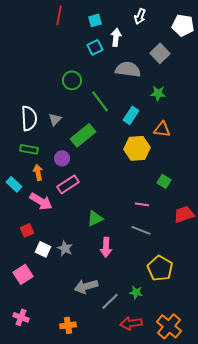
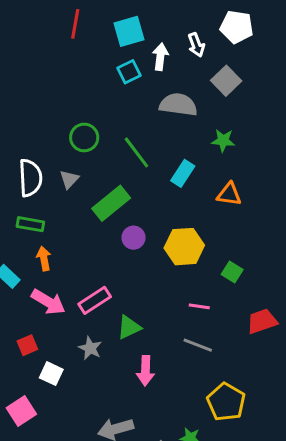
white arrow: (140, 16) -> (196, 45), moved, turned -42
cyan square: (95, 20) -> (129, 31), size x1.5
white pentagon: (183, 25) -> (237, 27), moved
green circle: (72, 80) -> (84, 137), moved
yellow hexagon: (137, 148) -> (184, 247), moved
purple circle: (62, 158) -> (133, 238), moved
pink rectangle: (68, 184) -> (95, 300), moved
gray star: (65, 248) -> (90, 348), moved

